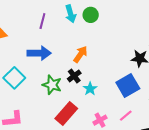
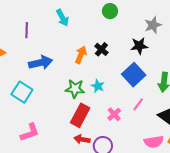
green circle: (91, 15) -> (110, 11), moved
purple line: (42, 21) -> (27, 30), moved
black cross: (74, 76) -> (101, 49), moved
green star: (52, 85) -> (75, 89), moved

